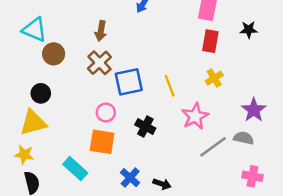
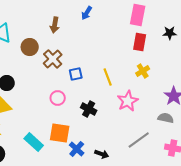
brown arrow: (101, 31) -> (55, 25), moved
brown circle: (54, 54) -> (30, 47), moved
blue square: (129, 82) -> (76, 74), size x0.6
orange square: (102, 142) -> (60, 133), moved
gray line: (213, 147) -> (139, 140), moved

